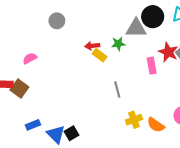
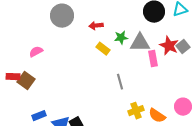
gray circle: (57, 21) -> (62, 16), size x1.5
gray triangle: (136, 28) -> (140, 43), moved
red arrow: (92, 46) -> (96, 26), moved

